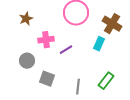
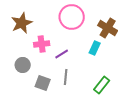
brown star: (26, 19) -> (22, 23), size x1.5
gray line: (78, 87) -> (66, 77), moved

